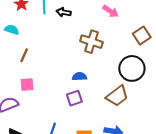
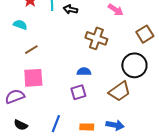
brown line: (24, 55) -> (31, 50), turned 32
pink square: (27, 85) -> (33, 78), size x1.5

